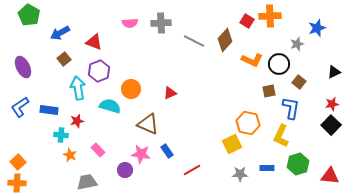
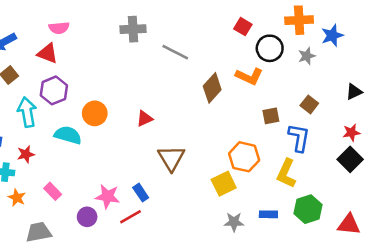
orange cross: (270, 16) -> (299, 20), moved
pink semicircle: (130, 23) -> (59, 28), moved
brown diamond: (225, 40) -> (212, 88), moved
black circle: (279, 64) -> (270, 48), moved
brown triangle: (148, 124) -> (171, 158), moved, turned 35
red line: (192, 170) -> (130, 217), moved

